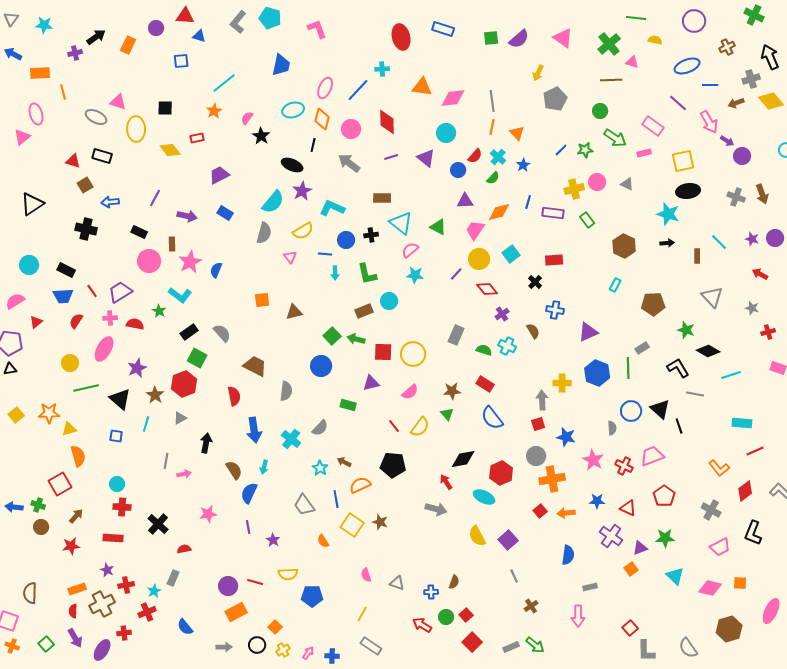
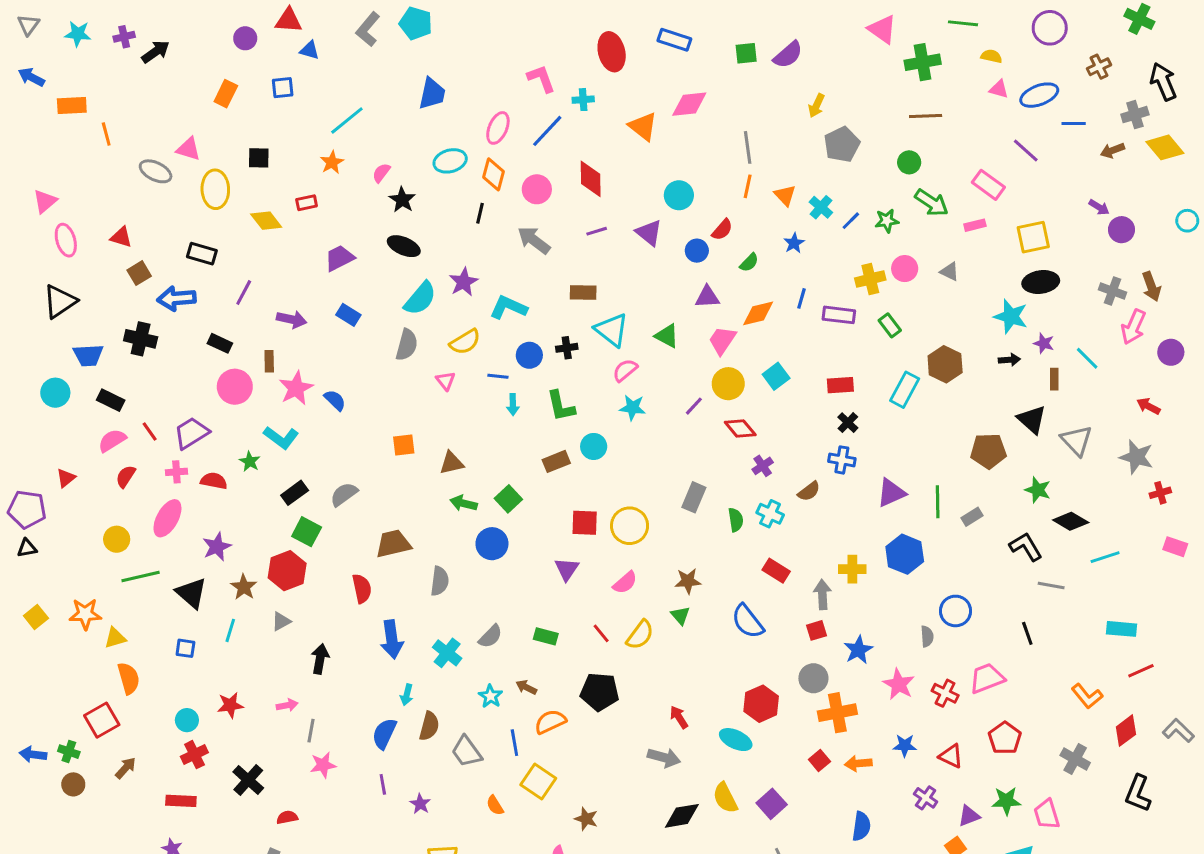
pink L-shape: (317, 29) -> (541, 79), moved
pink triangle: (563, 38) -> (882, 29), moved
green cross: (609, 44) -> (923, 62), turned 30
orange rectangle: (128, 45) -> (226, 94), moved
purple cross: (75, 53) -> (124, 37), moved
pink triangle: (632, 62) -> (999, 89), moved
orange triangle: (422, 87) -> (643, 126), turned 30
pink diamond: (453, 98) -> (689, 104), moved
pink ellipse: (36, 114) -> (66, 240), moved
pink arrow: (709, 122) -> (1133, 327), moved, turned 55
black rectangle: (102, 156) -> (202, 254), moved
cyan cross: (498, 157) -> (821, 207), moved
black ellipse: (292, 165) -> (404, 246), moved
blue arrow: (110, 202) -> (176, 298), size x1.4
purple star: (752, 239) -> (1044, 343), moved
blue semicircle: (216, 270) -> (335, 400), turned 112
black cross: (535, 282) -> (848, 423), moved
cyan rectangle: (615, 285) -> (905, 390), moved, size x1.6
blue trapezoid: (63, 296) -> (88, 355), moved
pink semicircle: (15, 301) -> (112, 441), moved
gray star: (752, 308) -> (1136, 457), size x1.6
brown semicircle: (533, 331) -> (809, 491), turned 84
gray semicircle: (222, 333) -> (344, 494), turned -84
green arrow: (356, 339) -> (464, 503), moved
green semicircle: (484, 350) -> (736, 520), turned 63
brown trapezoid: (255, 366) -> (393, 544), turned -40
green line: (628, 368) -> (938, 502), moved
purple triangle: (371, 383) -> (567, 569), turned -42
red rectangle: (485, 384) -> (776, 571), moved
green rectangle: (348, 405) -> (546, 636), moved
black triangle: (660, 409) -> (1032, 420), moved
blue star: (566, 437) -> (858, 650), turned 30
black diamond: (463, 459) -> (682, 816), moved
gray line: (166, 461) -> (311, 731), moved
brown semicircle: (234, 470) -> (429, 726), moved, turned 48
red cross: (122, 507) -> (194, 755), turned -30
brown star: (380, 522) -> (586, 819), moved
purple cross: (611, 536) -> (926, 798), size x0.7
red star: (71, 546) -> (230, 705), moved
pink trapezoid: (720, 547) -> (1047, 814), moved, turned 100

